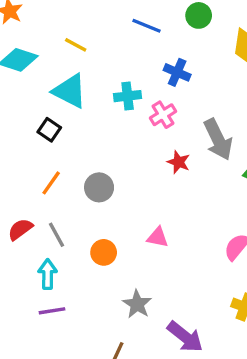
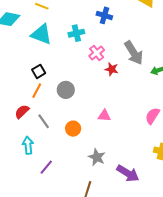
pink cross: (163, 115) -> (97, 53), moved
black square: (49, 130) -> (39, 71), moved, turned 32
red semicircle: (20, 229) -> (22, 112), moved
cyan arrow: (48, 274) -> (28, 145), moved
purple line: (52, 311) -> (46, 167), turned -35

